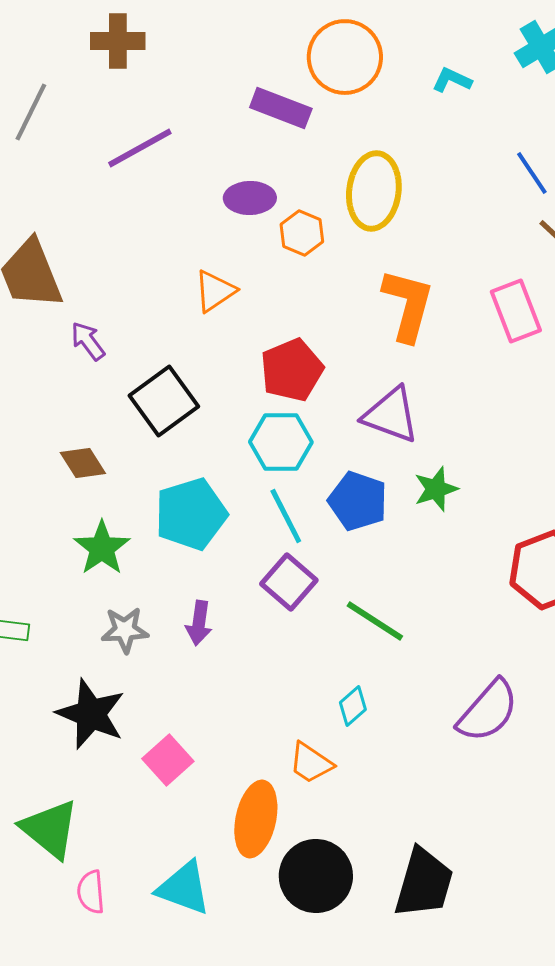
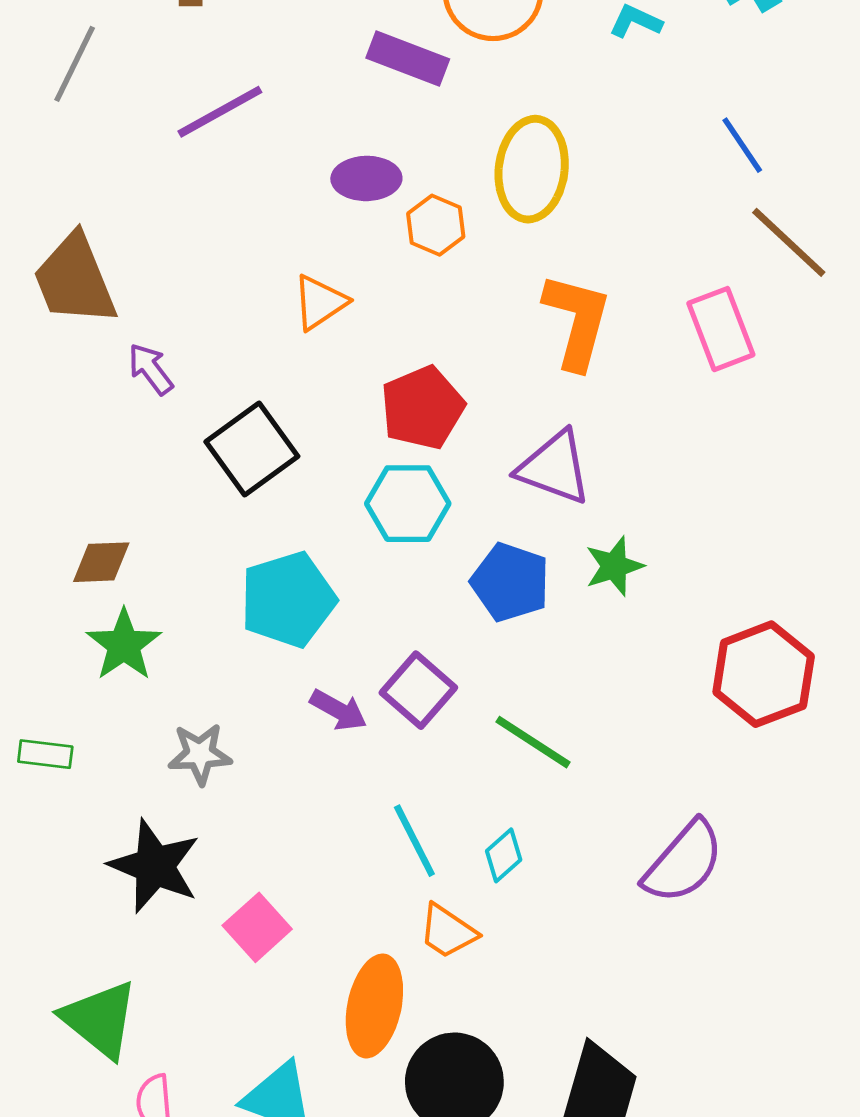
brown diamond: (83, 463) -> (101, 562), moved, turned -60
cyan line: (286, 516) -> (414, 841), moved
green star: (102, 548) -> (124, 645), moved
purple arrow: (199, 623) -> (338, 710), moved, turned -69

